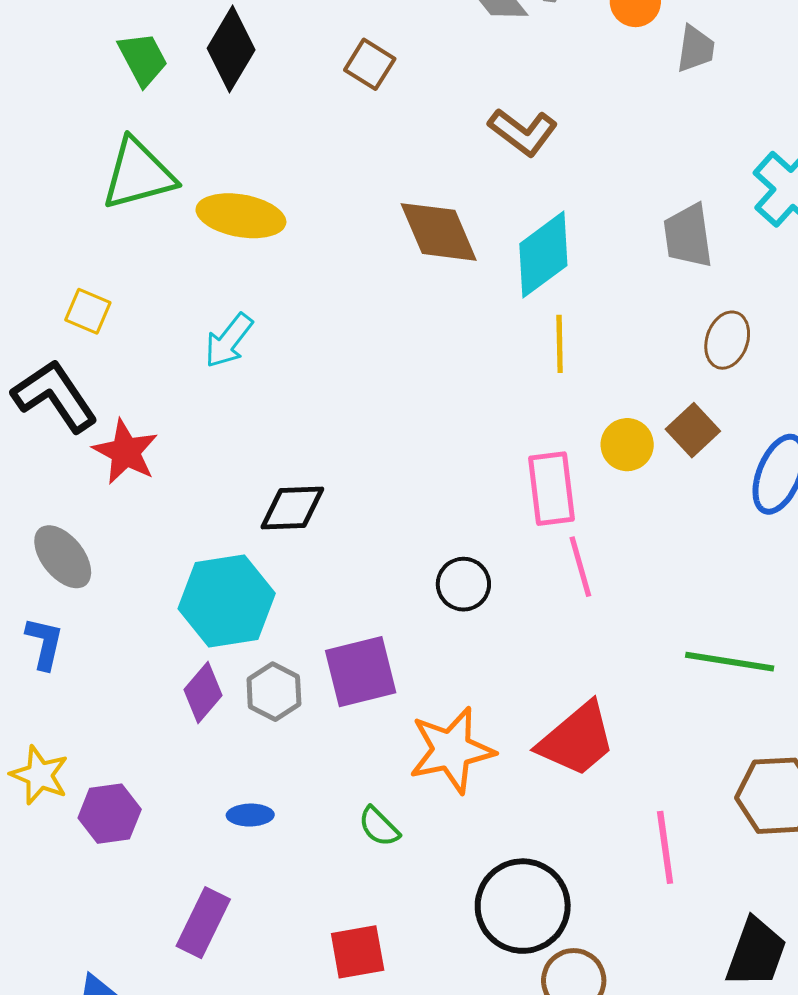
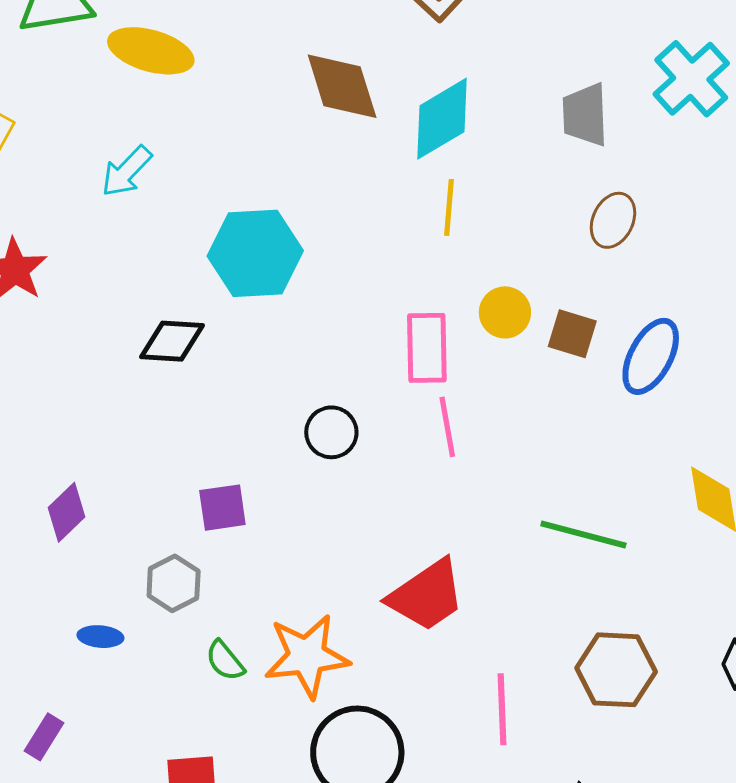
brown square: (693, 430) -> (572, 334), moved, turned -36
cyan hexagon: (227, 601) -> (255, 253), moved
purple square: (361, 672) -> (222, 508), size x0.7
gray hexagon: (274, 692) -> (174, 583), moved
orange star: (452, 750) -> (307, 656), moved
purple rectangle: (203, 923) -> (44, 737), size x0.7

